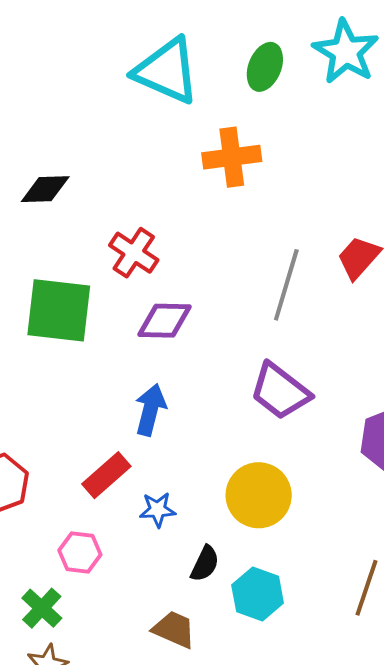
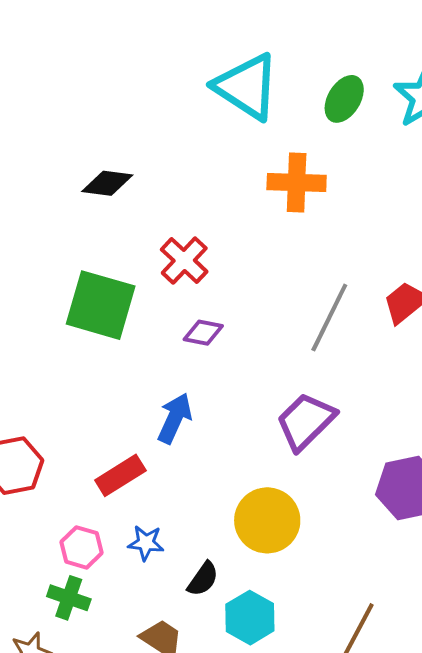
purple diamond: (165, 321) -> (203, 333), size x0.7
purple trapezoid: (280, 391) -> (306, 421), turned 88
blue star: (158, 510) -> (146, 543), moved
green cross: (42, 608) -> (69, 598), moved, turned -33

